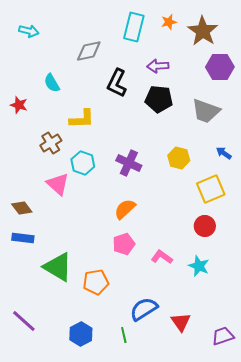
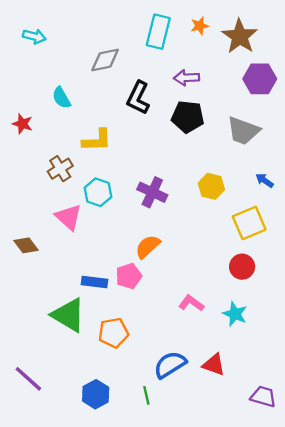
blue rectangle: (23, 238) -> (94, 282), moved
pink pentagon: (124, 244) -> (129, 276), moved
red triangle: (181, 322) -> (214, 365), moved, turned -35
purple trapezoid: (223, 336) -> (263, 397), turned 35

